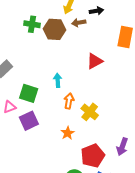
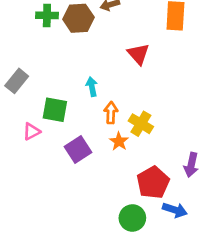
red triangle: (95, 61) -> (138, 54), turned -36
purple square: (29, 121) -> (78, 149), moved
orange star: (68, 133) -> (119, 141), moved

